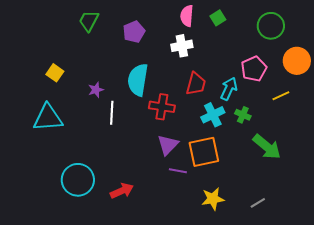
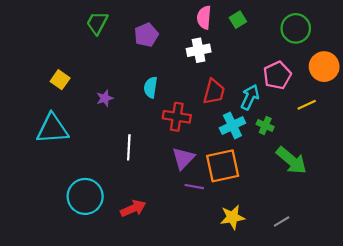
cyan semicircle: (138, 80) -> (151, 87), size x0.6
white line: (112, 113) -> (129, 147), moved

